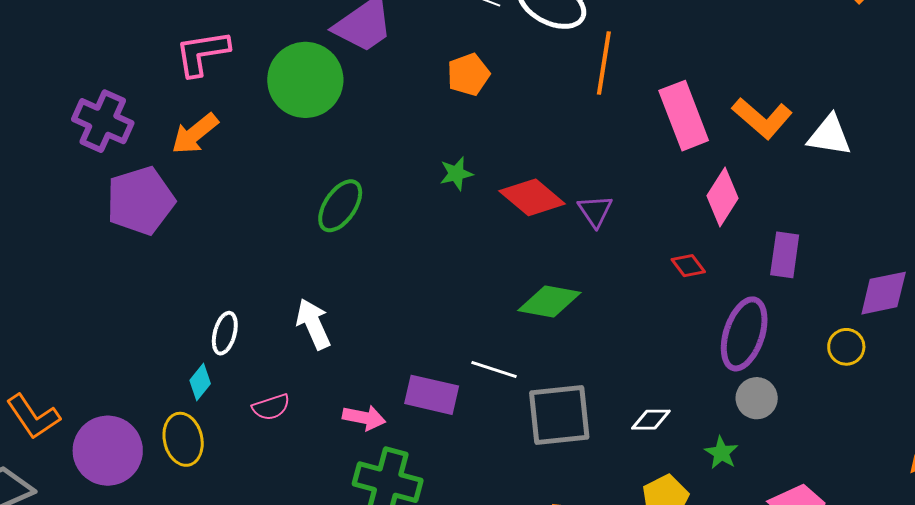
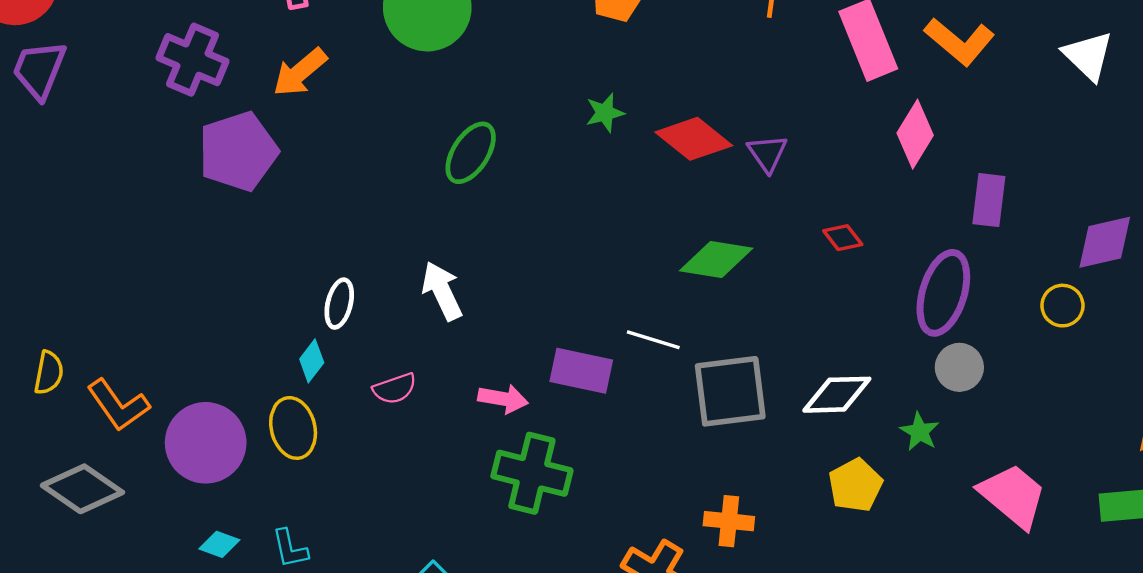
white triangle: (829, 135) -> (1088, 56), moved, turned 36
red diamond: (688, 266) -> (843, 238), moved
white diamond: (651, 420) -> (837, 395), size x1.5

